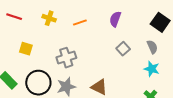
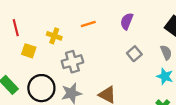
red line: (14, 17) -> (16, 28), moved, turned 56
yellow cross: (49, 18) -> (54, 36), moved

